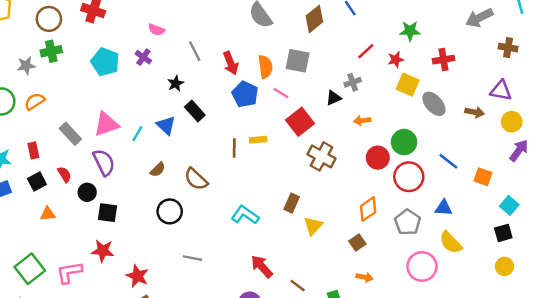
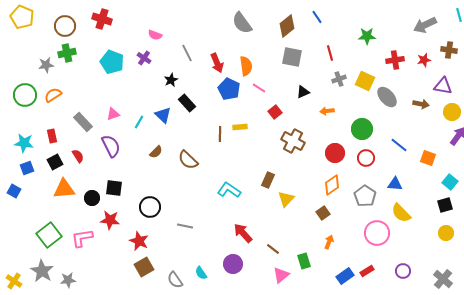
red line: (366, 51) -> (330, 53), turned -63
red star: (396, 60) -> (424, 60), moved
gray square: (298, 61) -> (292, 57), moved
gray cross: (353, 82) -> (339, 79), moved
red square: (300, 122) -> (275, 112), size x0.6
pink triangle: (106, 124) -> (113, 114), size x0.6
red circle: (378, 158) -> (335, 153), moved
red circle: (409, 177) -> (366, 158), size x0.7
black circle: (87, 192) -> (92, 198), moved
black circle: (170, 211) -> (150, 207), moved
orange triangle: (48, 214) -> (64, 189), size x1.6
orange arrow: (365, 277) -> (329, 242), turned -80

